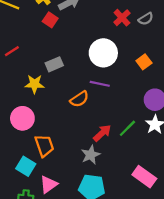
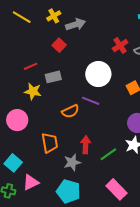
red square: (50, 20) -> (59, 45), moved
red line: (12, 51) -> (31, 66), moved
green line: (127, 128) -> (108, 154), moved
red arrow: (102, 133) -> (86, 145), turned -54
orange trapezoid: (44, 146) -> (50, 143), moved

